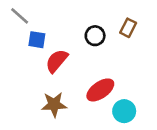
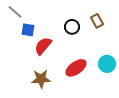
brown rectangle: (128, 28) -> (97, 21), turned -56
cyan circle: (124, 111) -> (107, 64), moved

